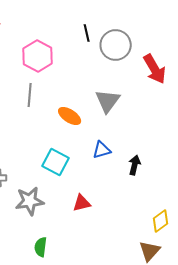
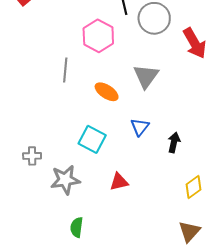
pink hexagon: (38, 56) -> (98, 36), moved
blue triangle: (102, 150) -> (140, 127), turned -36
yellow diamond: (161, 221) -> (194, 187), moved

